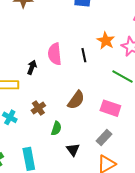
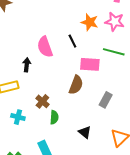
pink rectangle: (110, 108) -> (90, 64), moved
green semicircle: (56, 128) -> (54, 117), moved
gray rectangle: (104, 138) -> (106, 100), moved

